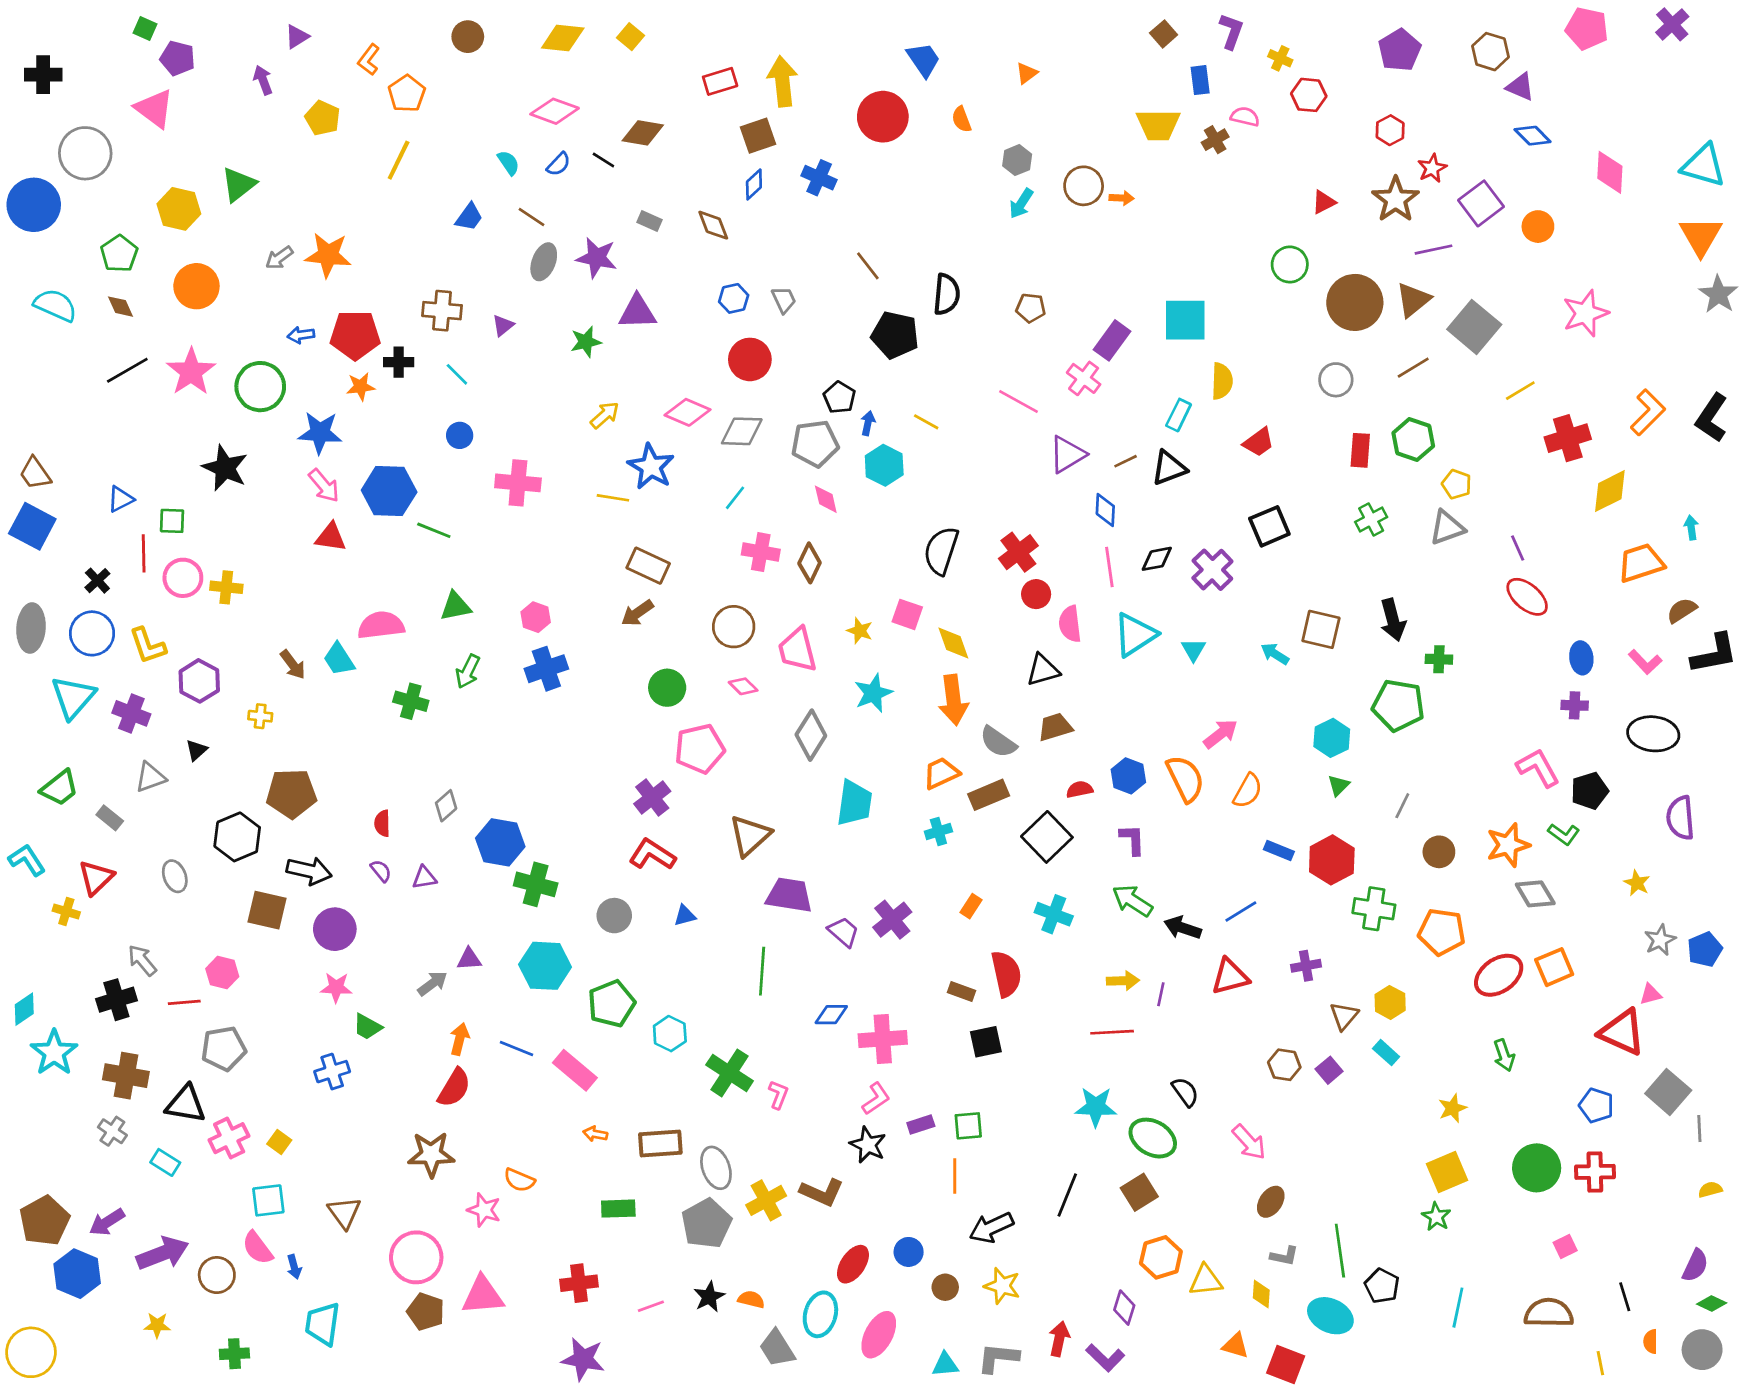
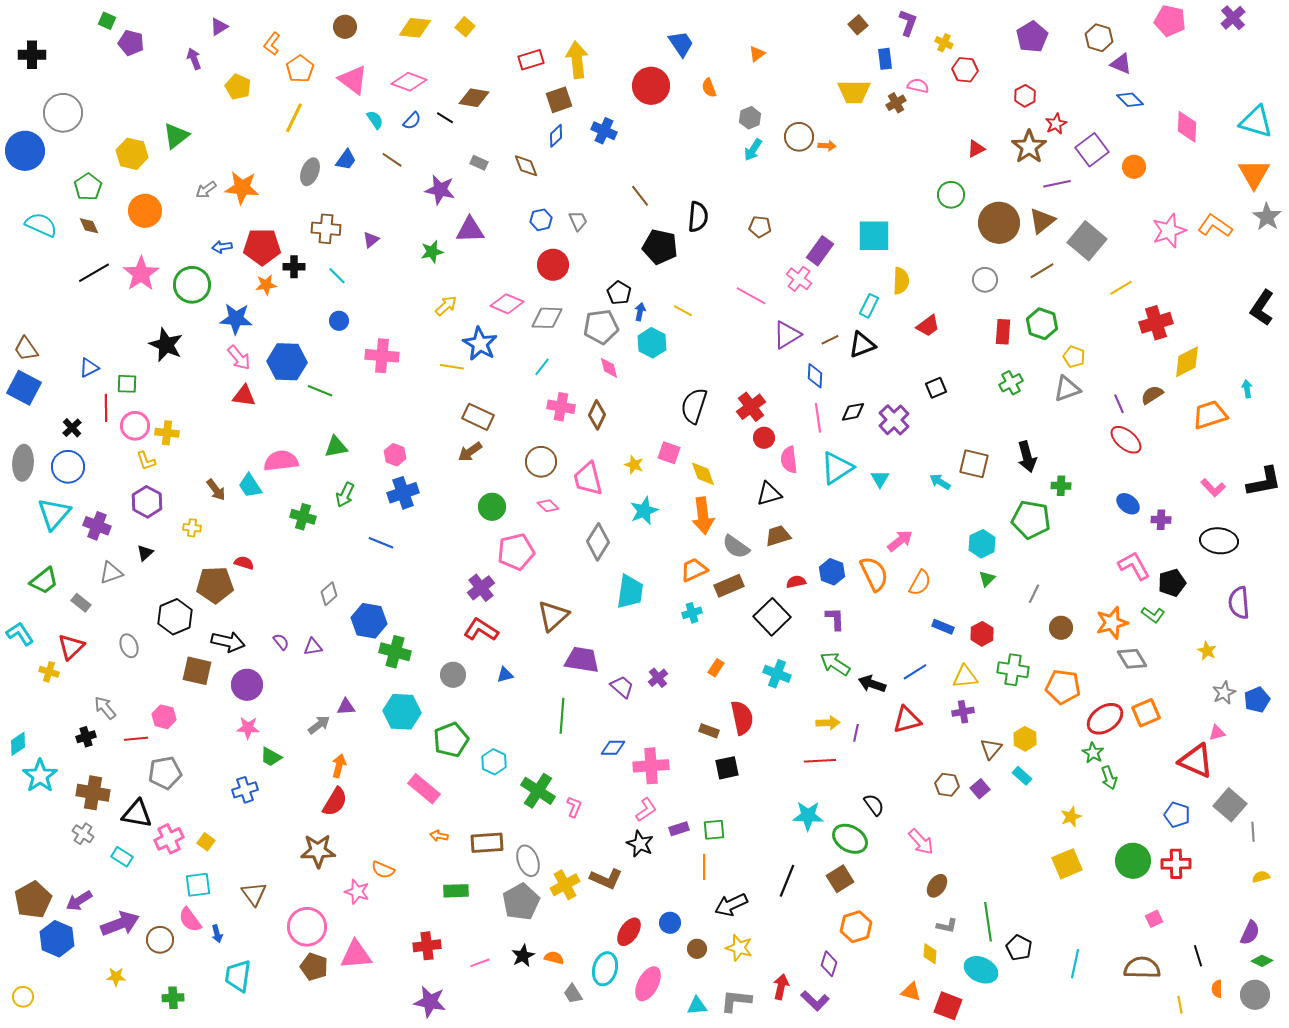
pink triangle: (154, 109) -> (353, 80), moved
gray ellipse: (544, 262) -> (310, 172), moved
orange L-shape: (1648, 412) -> (1215, 226), moved, turned -100
black square: (1269, 526) -> (936, 388), size x0.7
brown semicircle: (1682, 610) -> (1152, 395), moved
yellow L-shape: (148, 646) -> (146, 461), moved, size x0.7
blue ellipse: (1581, 658) -> (1128, 504), moved, turned -45
red semicircle: (382, 823) -> (244, 563), moved, turned 108
red hexagon: (1332, 860) -> (982, 634), size x0.7
purple cross: (892, 920) -> (658, 678), size x0.7
black cross: (116, 1000) -> (86, 737), size x0.7
blue line: (517, 1048) -> (381, 543), moved
green star: (1436, 1217) -> (1093, 753), moved
yellow triangle: (1206, 1280) -> (965, 677), moved
gray trapezoid: (777, 1348) -> (573, 994), size x0.7
yellow circle: (31, 1352) -> (23, 997), size x0.6

